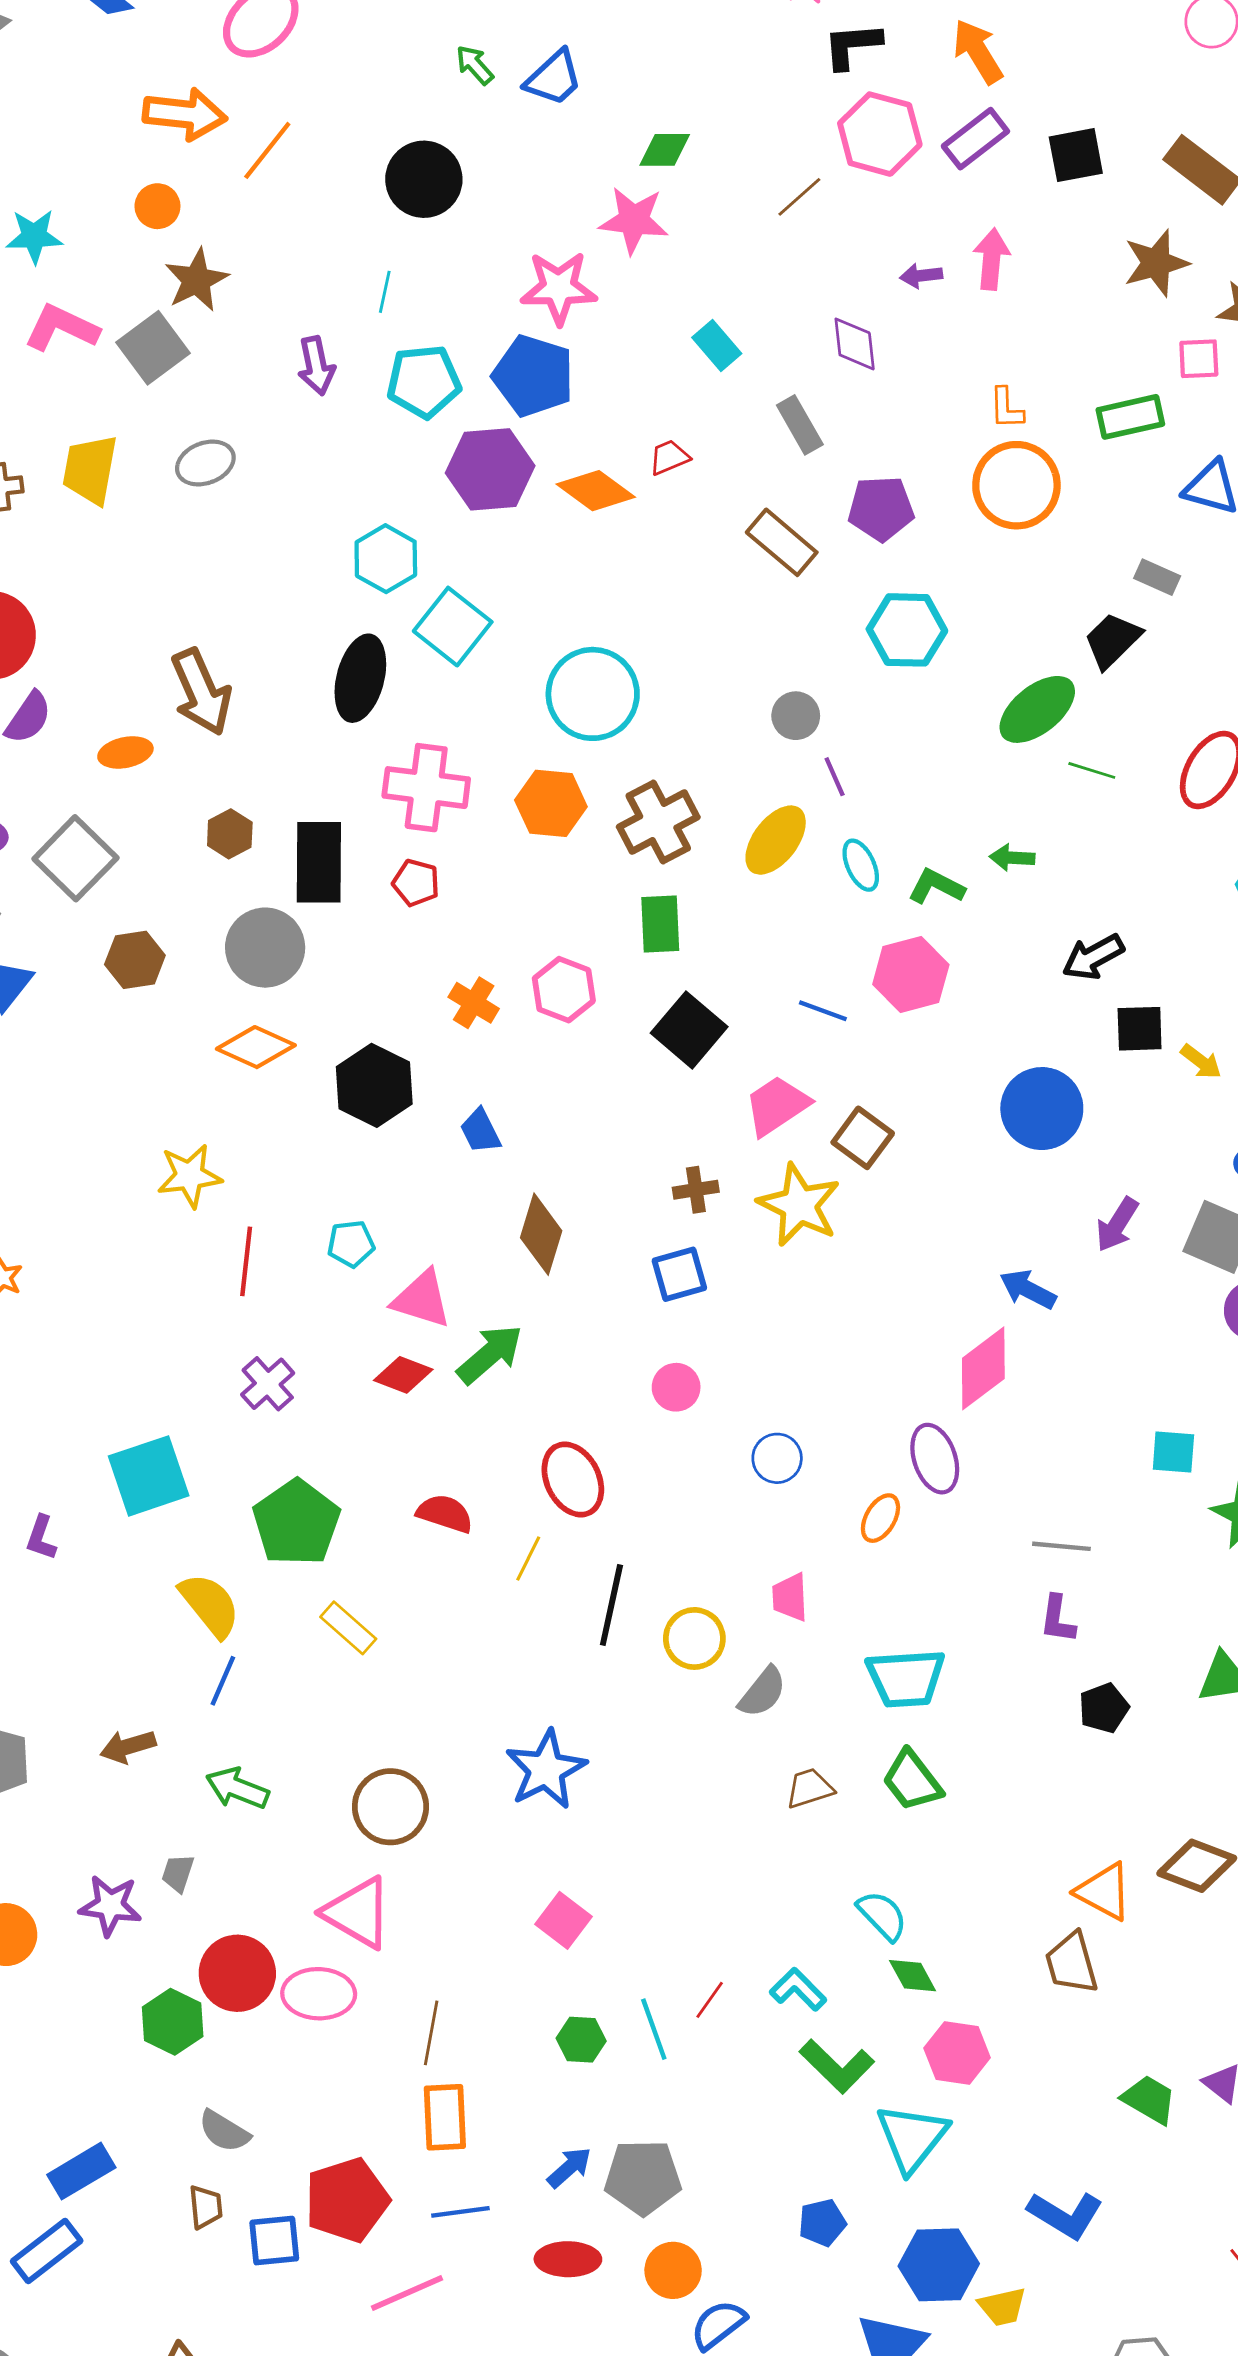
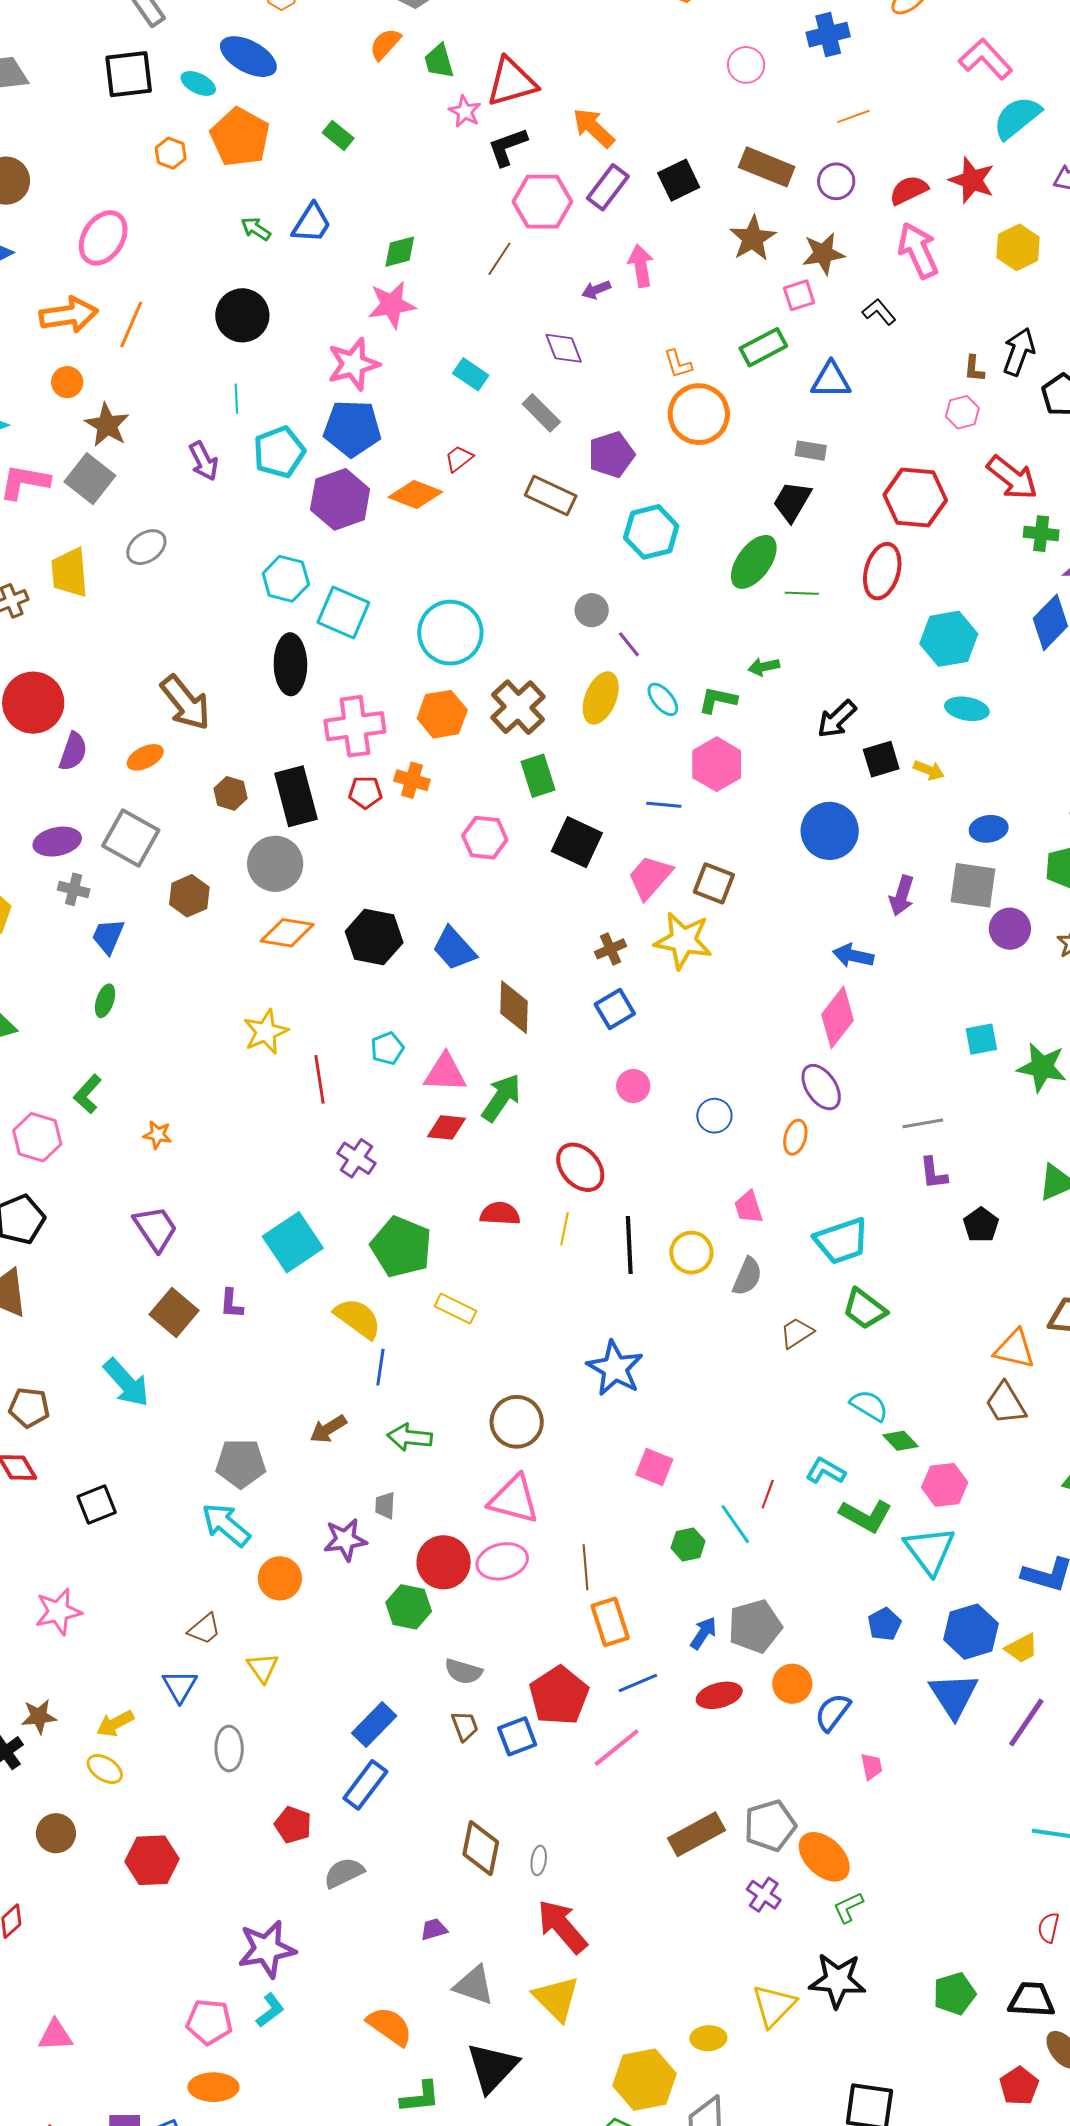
orange cross: (474, 1003) -> (412, 780), moved
blue trapezoid: (480, 1131) -> (454, 949), size x1.4

